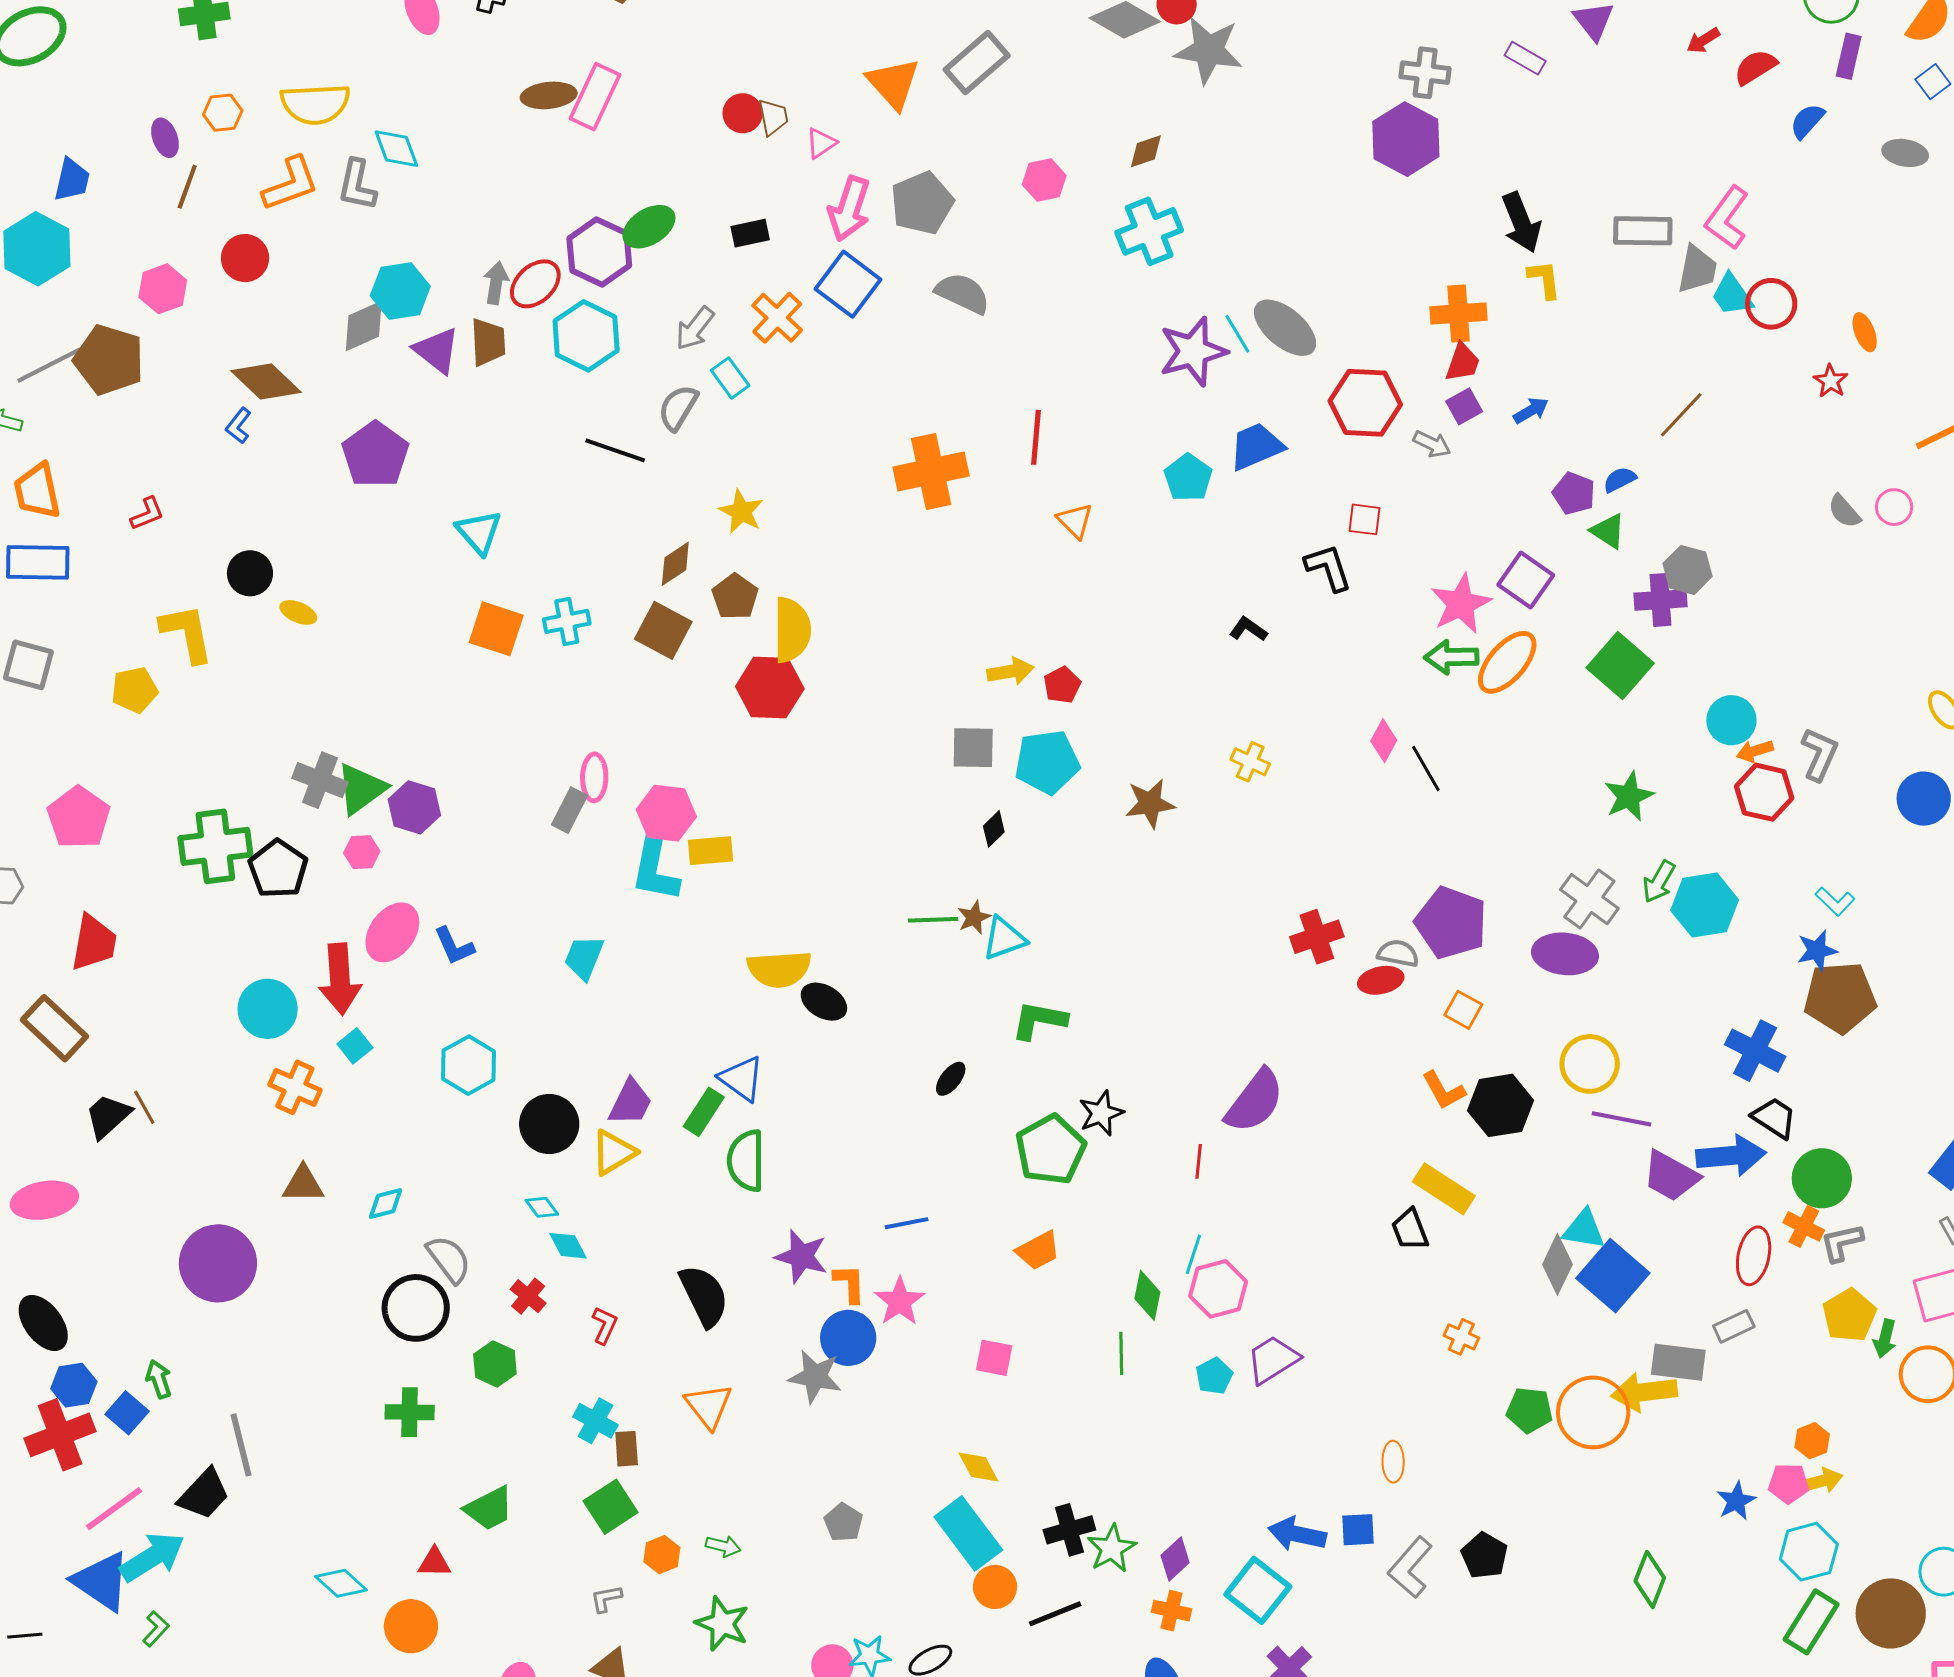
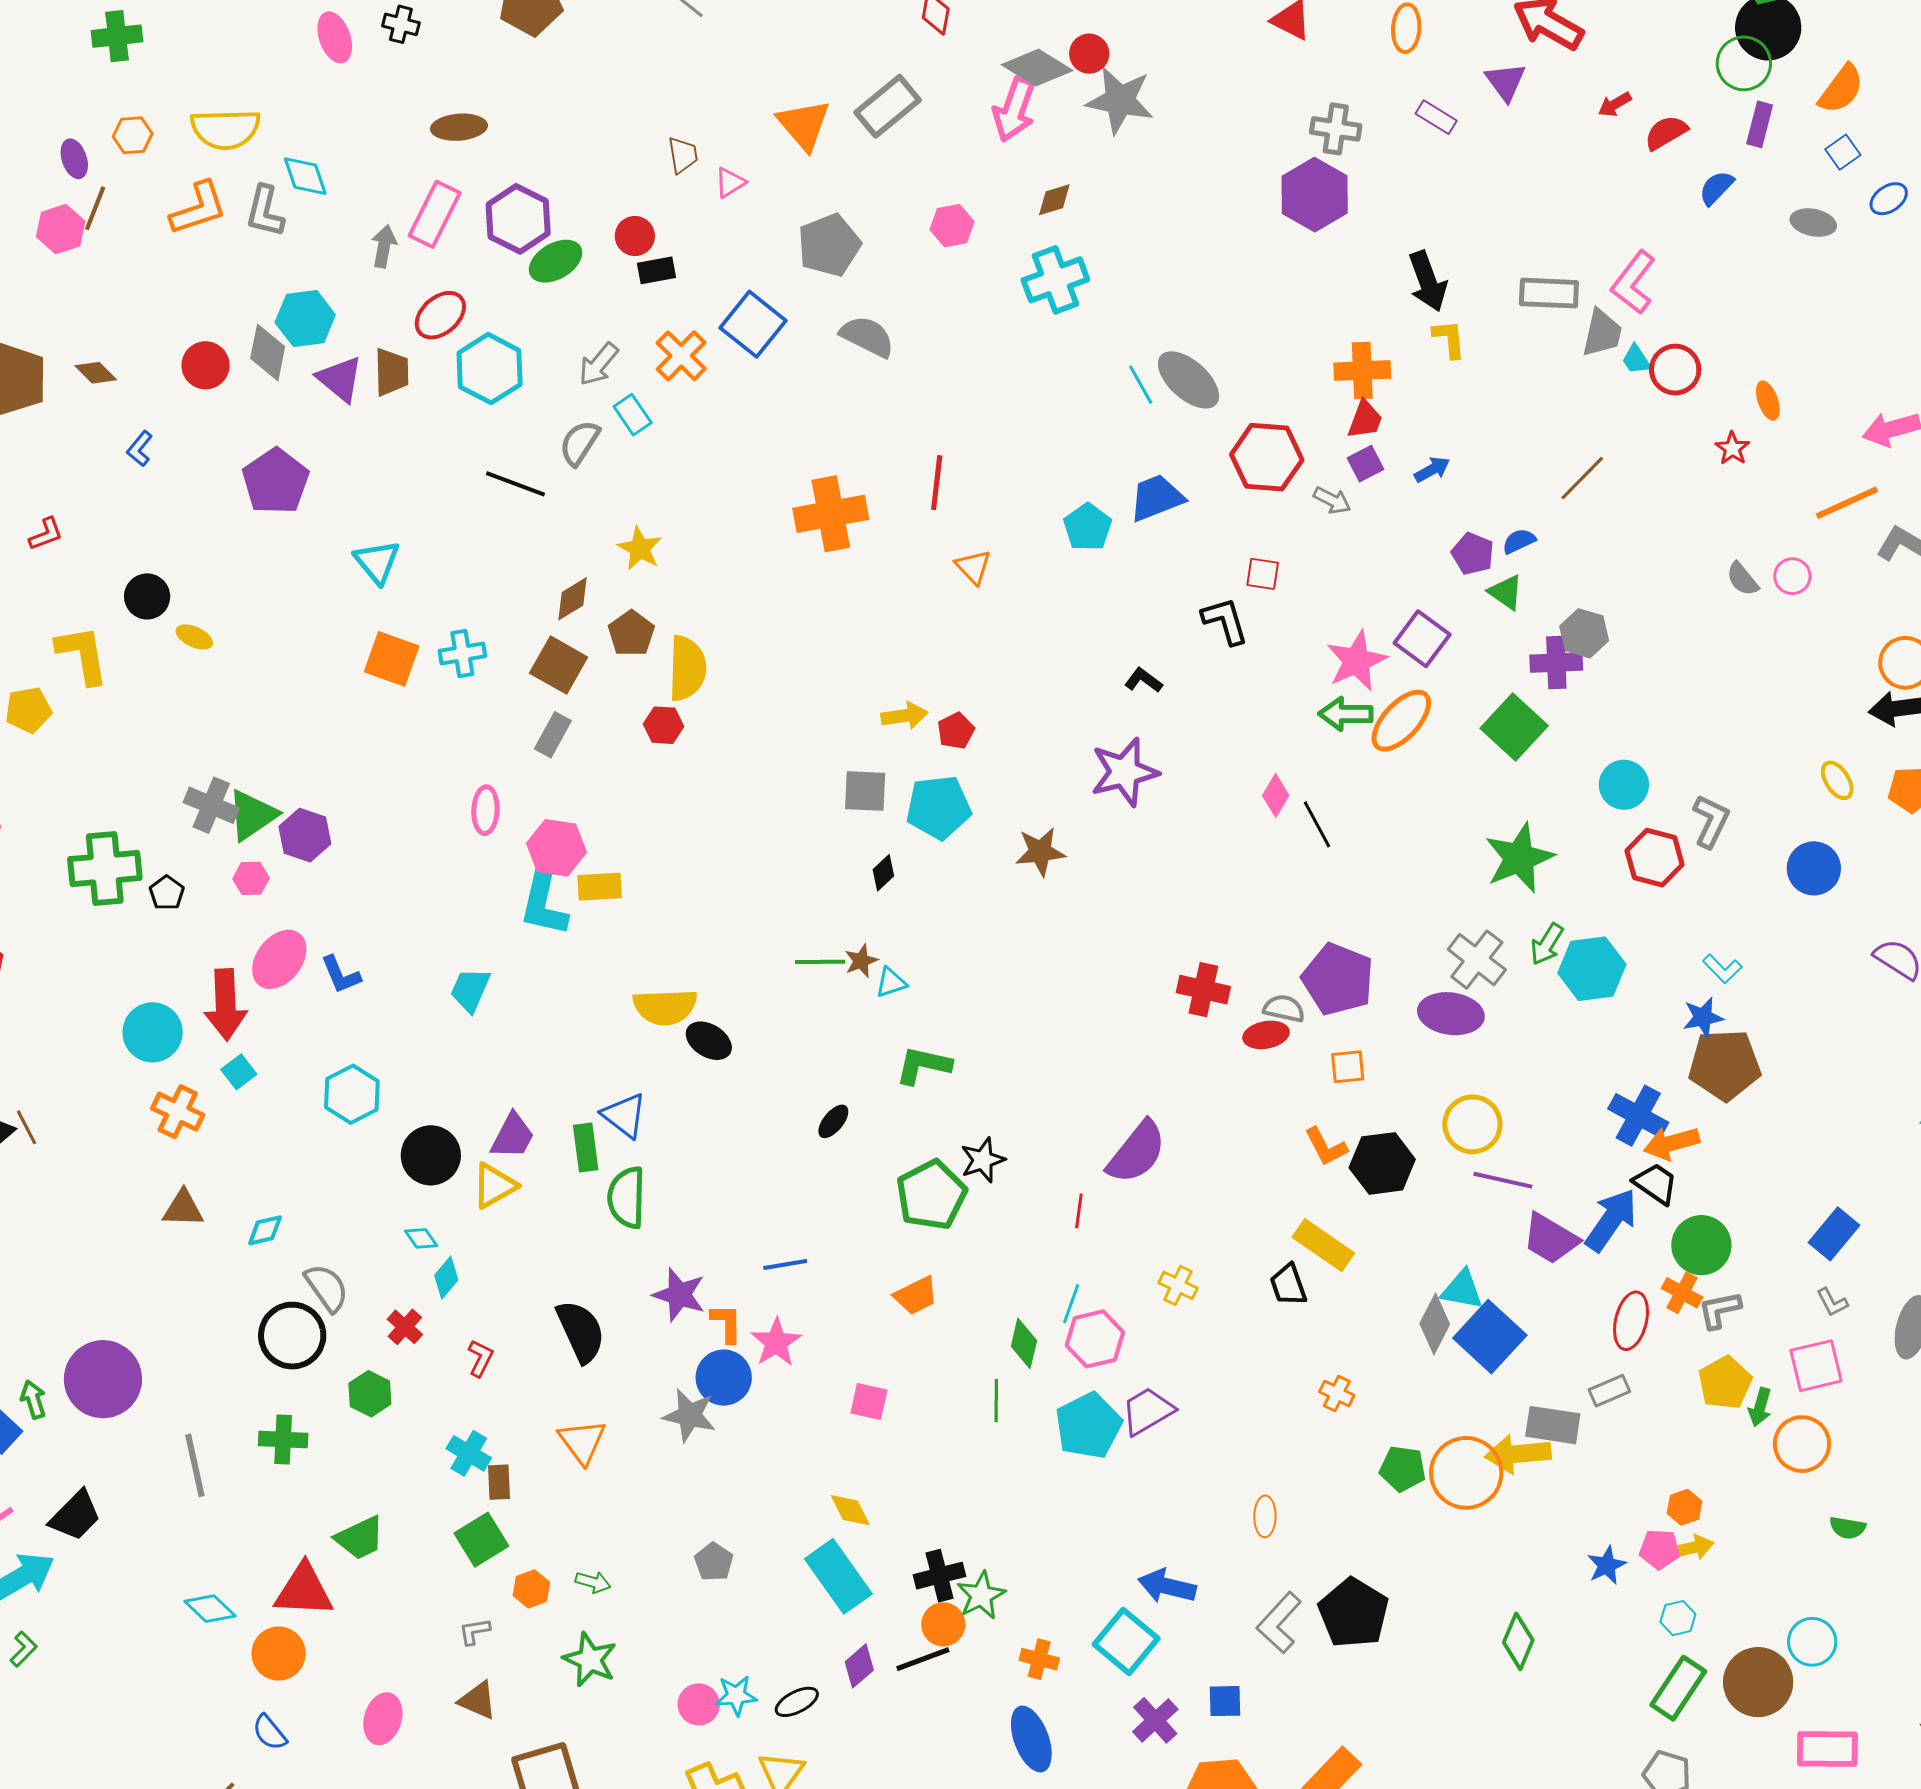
pink rectangle: (595, 97) -> (435, 214), moved
red circle: (743, 113) -> (635, 236), moved
pink arrow: (849, 209) -> (1014, 110), moved
purple hexagon: (599, 252) -> (518, 219), moved
red circle: (245, 258) -> (206, 365), moved
gray arrow: (496, 283) -> (384, 246), moved
pink hexagon: (163, 289) -> (61, 229), moved
cyan trapezoid: (1732, 295) -> (1636, 360), size x0.7
gray diamond: (364, 326) -> (268, 353), turned -56
purple star: (1193, 351) -> (1124, 772), moved
brown diamond: (266, 382) -> (96, 373), moved, size x0.6
red hexagon: (770, 688) -> (663, 725), size x0.6
orange arrow: (1755, 751) -> (1672, 1143), moved, size x1.5
yellow cross: (1250, 762) -> (1178, 1285), moved
green star: (1629, 796) -> (1519, 858), size x1.4
gray rectangle: (570, 810) -> (553, 735), moved
black pentagon: (278, 869) -> (167, 893), size x0.6
red cross: (1317, 937) -> (1203, 990), turned 30
cyan triangle: (1004, 938) -> (891, 983), size x0.7
orange square: (1463, 1010) -> (1348, 1067), turned -36
green rectangle: (704, 1112) -> (586, 1147), turned -42
blue arrow: (1731, 1156) -> (1611, 1220), turned -52
cyan diamond: (568, 1246) -> (446, 1278), turned 66
purple circle: (218, 1263) -> (103, 1379), moved
cyan pentagon: (1214, 1376) -> (1088, 1426), size x1.8
gray line: (241, 1445) -> (195, 1465), moved
blue square: (1358, 1530) -> (1225, 1701), moved
cyan hexagon: (1809, 1552) -> (1678, 1618), size x0.6
black pentagon: (1484, 1556) -> (1354, 1613), size x1.5
purple diamond: (1175, 1559) -> (859, 1666), moved
red triangle: (434, 1562) -> (304, 1590), size x1.8
orange circle: (995, 1587) -> (943, 1624), moved

